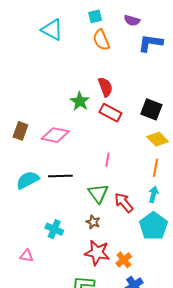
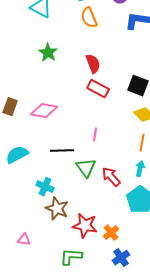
green star: (80, 101) -> (48, 53), moved
black line: (60, 176) -> (62, 151), moved
brown star: (93, 222) -> (57, 209), moved, size x1.6
cyan cross: (54, 229) -> (45, 187), moved
pink triangle: (27, 256) -> (24, 240), moved

